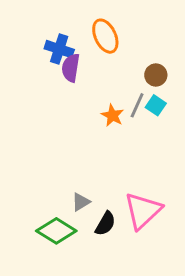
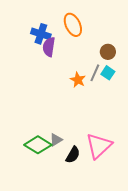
green diamond: (56, 231) -> (38, 145), moved

